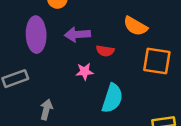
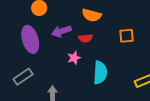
orange semicircle: (135, 26) -> (92, 15), moved
orange square: (157, 61) -> (127, 36), size x0.7

